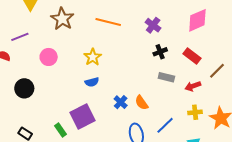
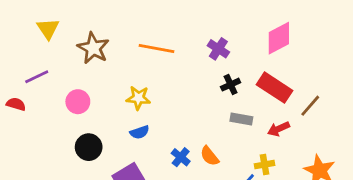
red rectangle: (192, 56) -> (275, 88), size x1.4
yellow star: (93, 57) -> (138, 98), turned -30
black circle: (24, 88) -> (89, 147), moved
yellow cross: (195, 112) -> (265, 165), moved

